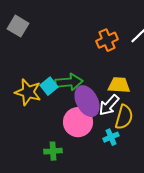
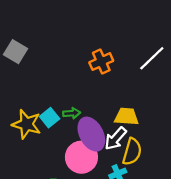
orange cross: (107, 40) -> (101, 62), moved
green arrow: (69, 82) -> (72, 113), size x0.6

